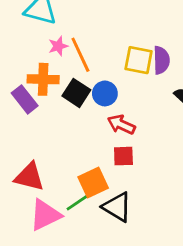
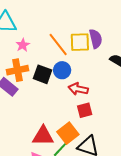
orange line: (80, 55) -> (58, 45), moved
red triangle: (29, 177) -> (43, 136), moved

